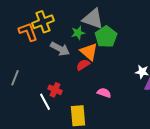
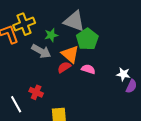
green star: (78, 33) -> (51, 35), moved
pink semicircle: (104, 93) -> (88, 69), moved
white line: (45, 102) -> (16, 104), moved

